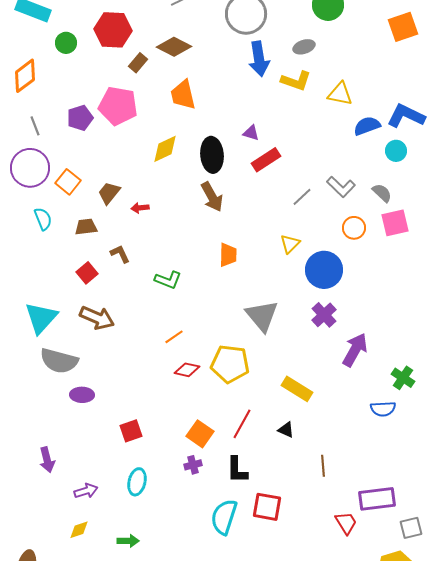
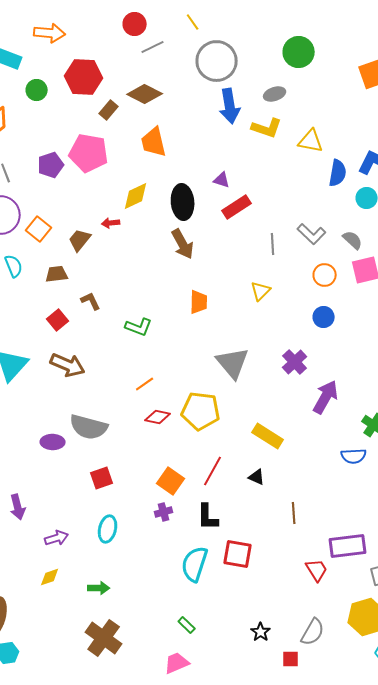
blue semicircle: (367, 126) -> (338, 173), turned 120
gray line: (302, 197) -> (273, 244), turned -50
red arrow: (140, 208) -> (111, 223), moved
blue circle: (324, 270) -> (324, 317), moved, size x0.6
gray semicircle: (59, 361) -> (89, 427), moved

